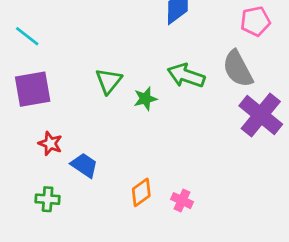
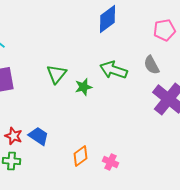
gray semicircle: (238, 69) -> (152, 65), size x0.7
red star: (50, 143) -> (14, 136), moved

